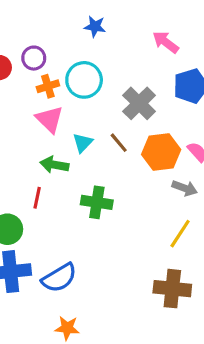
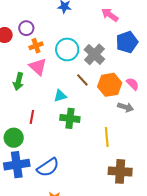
cyan circle: (84, 80) -> (67, 49), moved
cyan triangle: (83, 143) -> (60, 96), moved, turned 32
green arrow: (54, 165) -> (18, 81), moved, turned -84
yellow line: (180, 234) -> (107, 137), moved, turned -36

